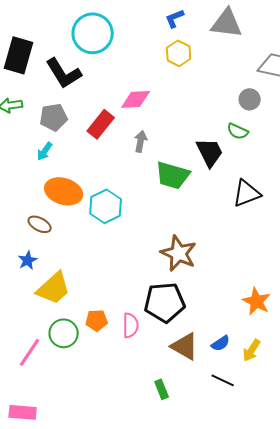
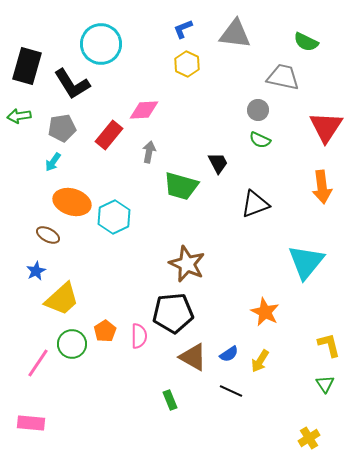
green semicircle: (238, 131) -> (260, 140), moved
black trapezoid: (210, 152) -> (218, 163), size x0.7
orange pentagon: (97, 320) -> (105, 331), turned -30

